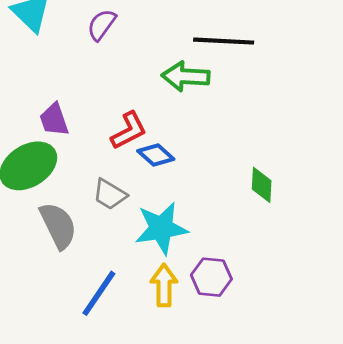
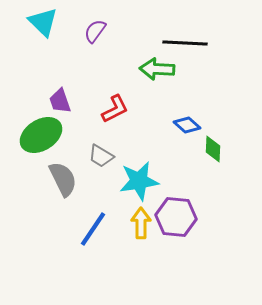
blue diamond: (156, 155) -> (187, 125), moved
purple hexagon: (211, 277) -> (176, 217), size x1.4

